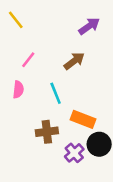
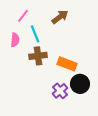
cyan line: (56, 93) -> (35, 34), moved
brown cross: (47, 132) -> (38, 56), moved

